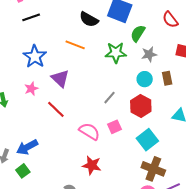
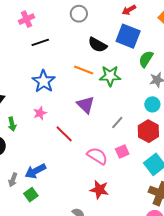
green star: (116, 53) -> (110, 76), moved
purple triangle: (60, 78) -> (86, 105), moved

